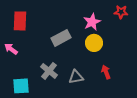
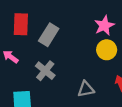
gray rectangle: (61, 38) -> (49, 35), moved, turned -30
gray cross: (49, 71) -> (45, 71), moved

